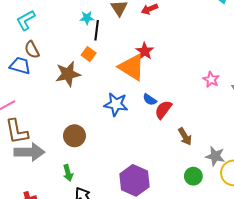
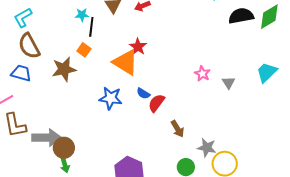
brown semicircle: (32, 50) -> (29, 46), size x1.5
blue trapezoid: (20, 66) -> (21, 73), moved
brown circle: (74, 136) -> (64, 148), moved
gray arrow: (29, 152) -> (47, 138), moved

